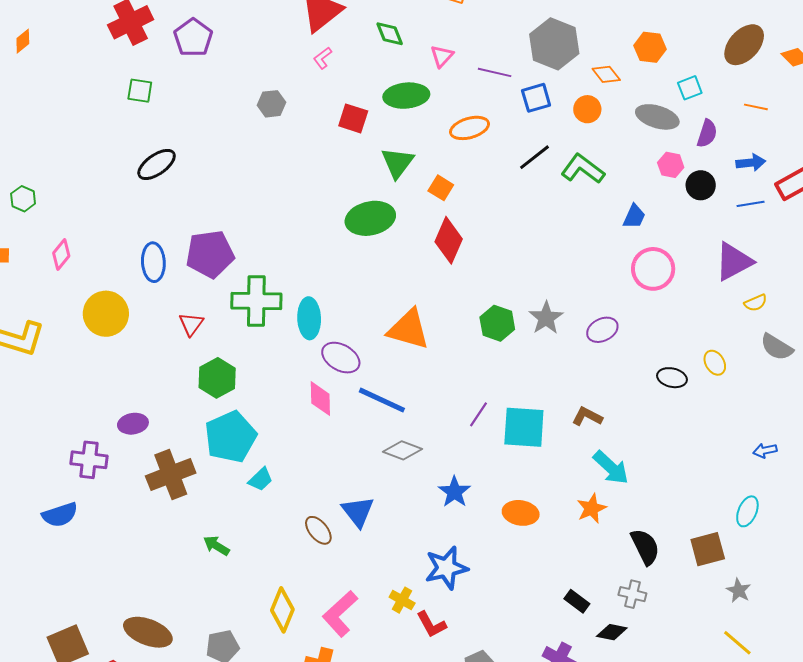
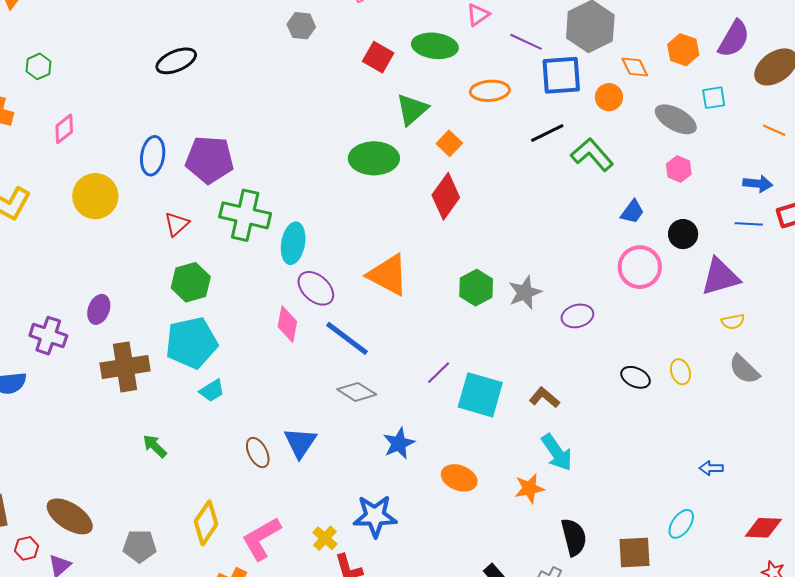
blue square: (536, 98) -> (561, 75), size x1.4
purple semicircle: (707, 133) -> (734, 39), moved, size x1.4
black circle: (701, 185) -> (683, 234), moved
purple ellipse: (133, 424) -> (99, 309), turned -72

